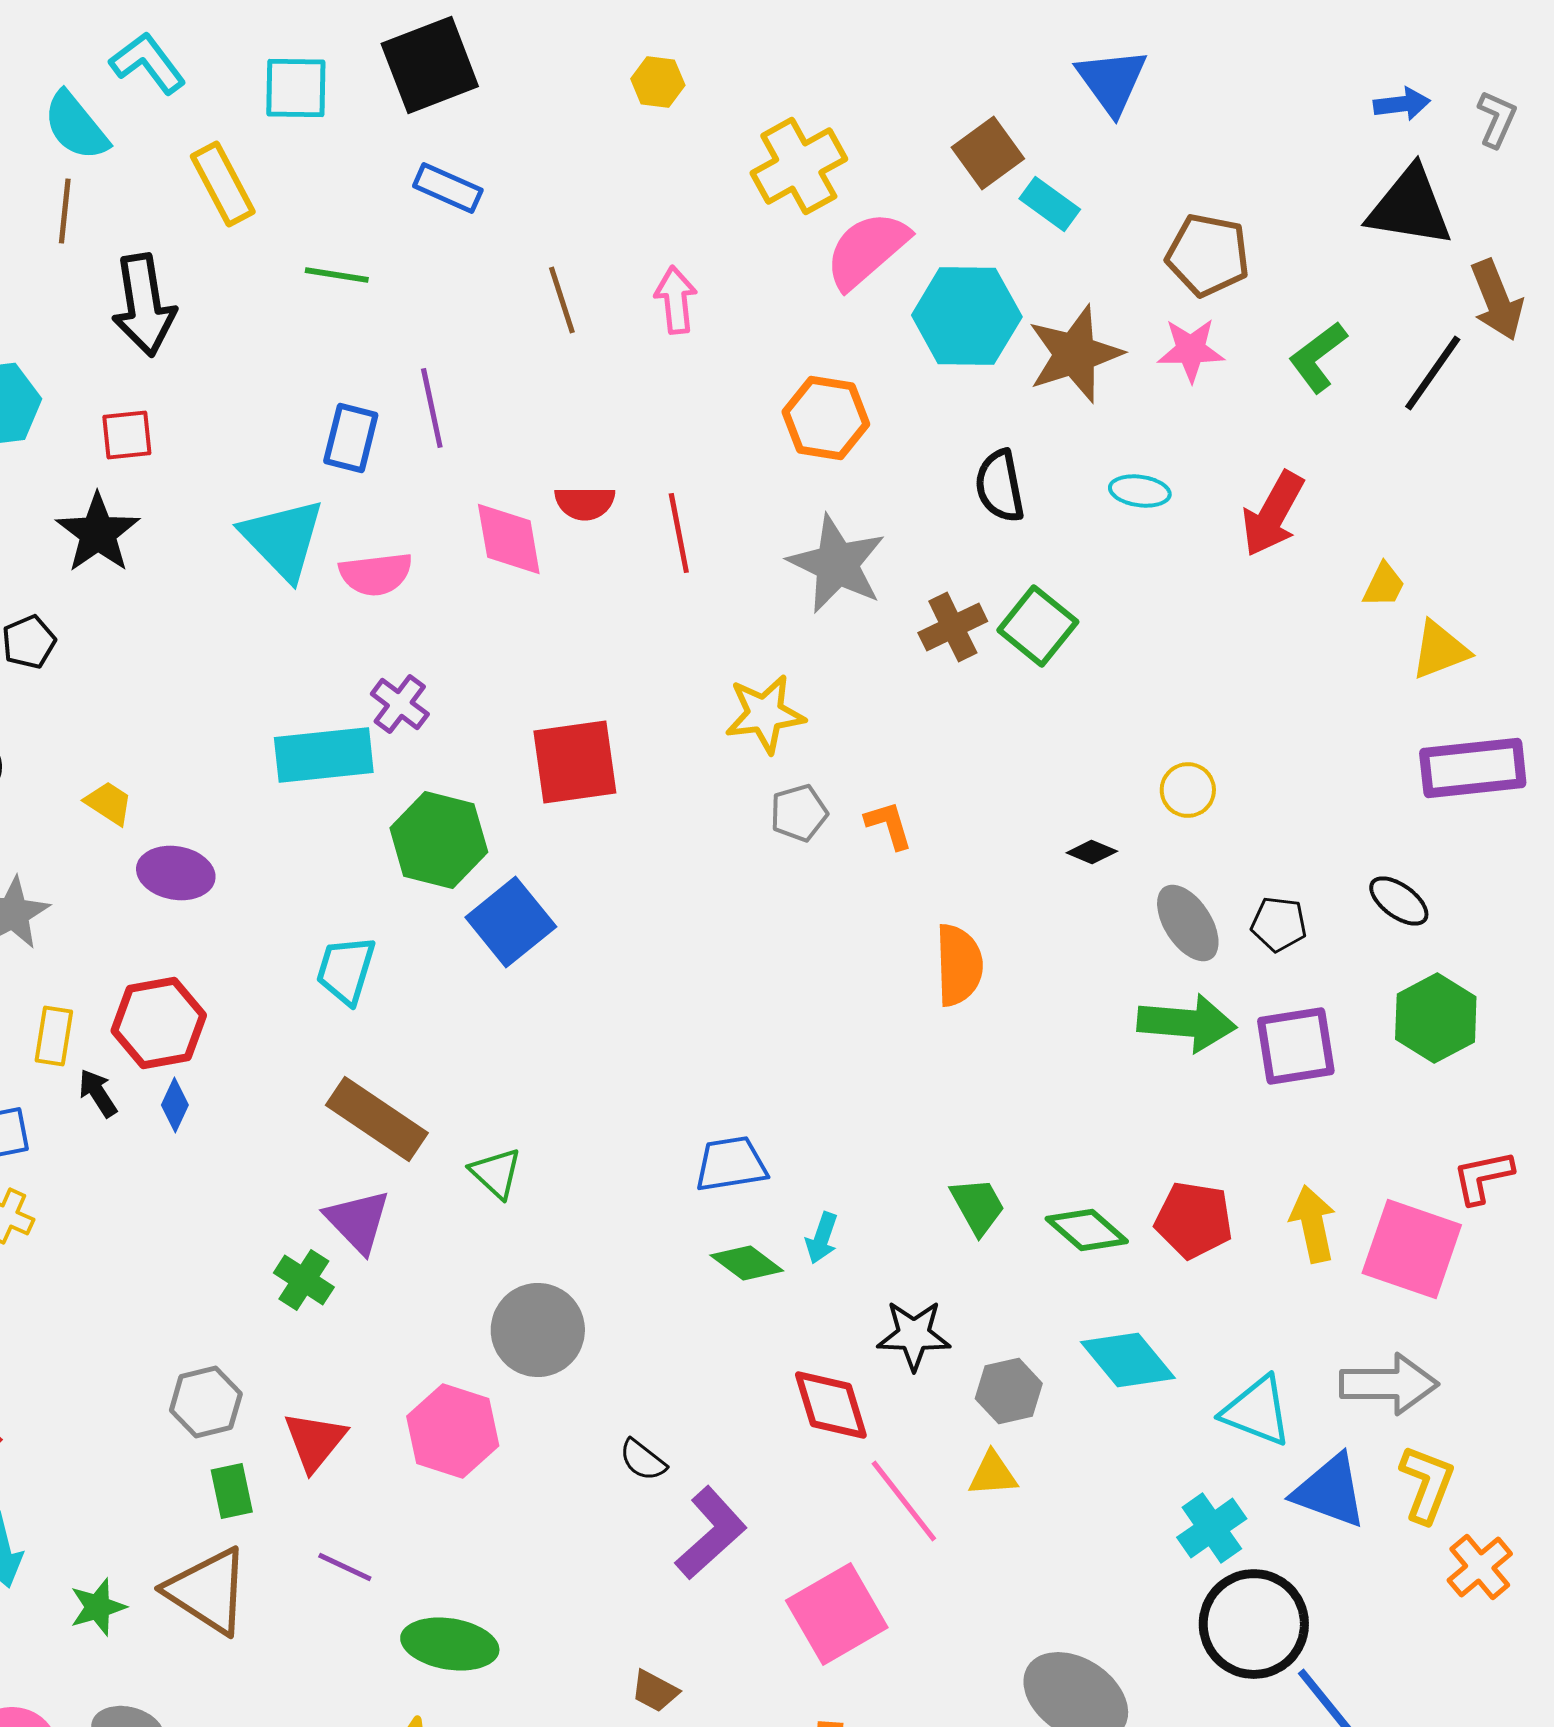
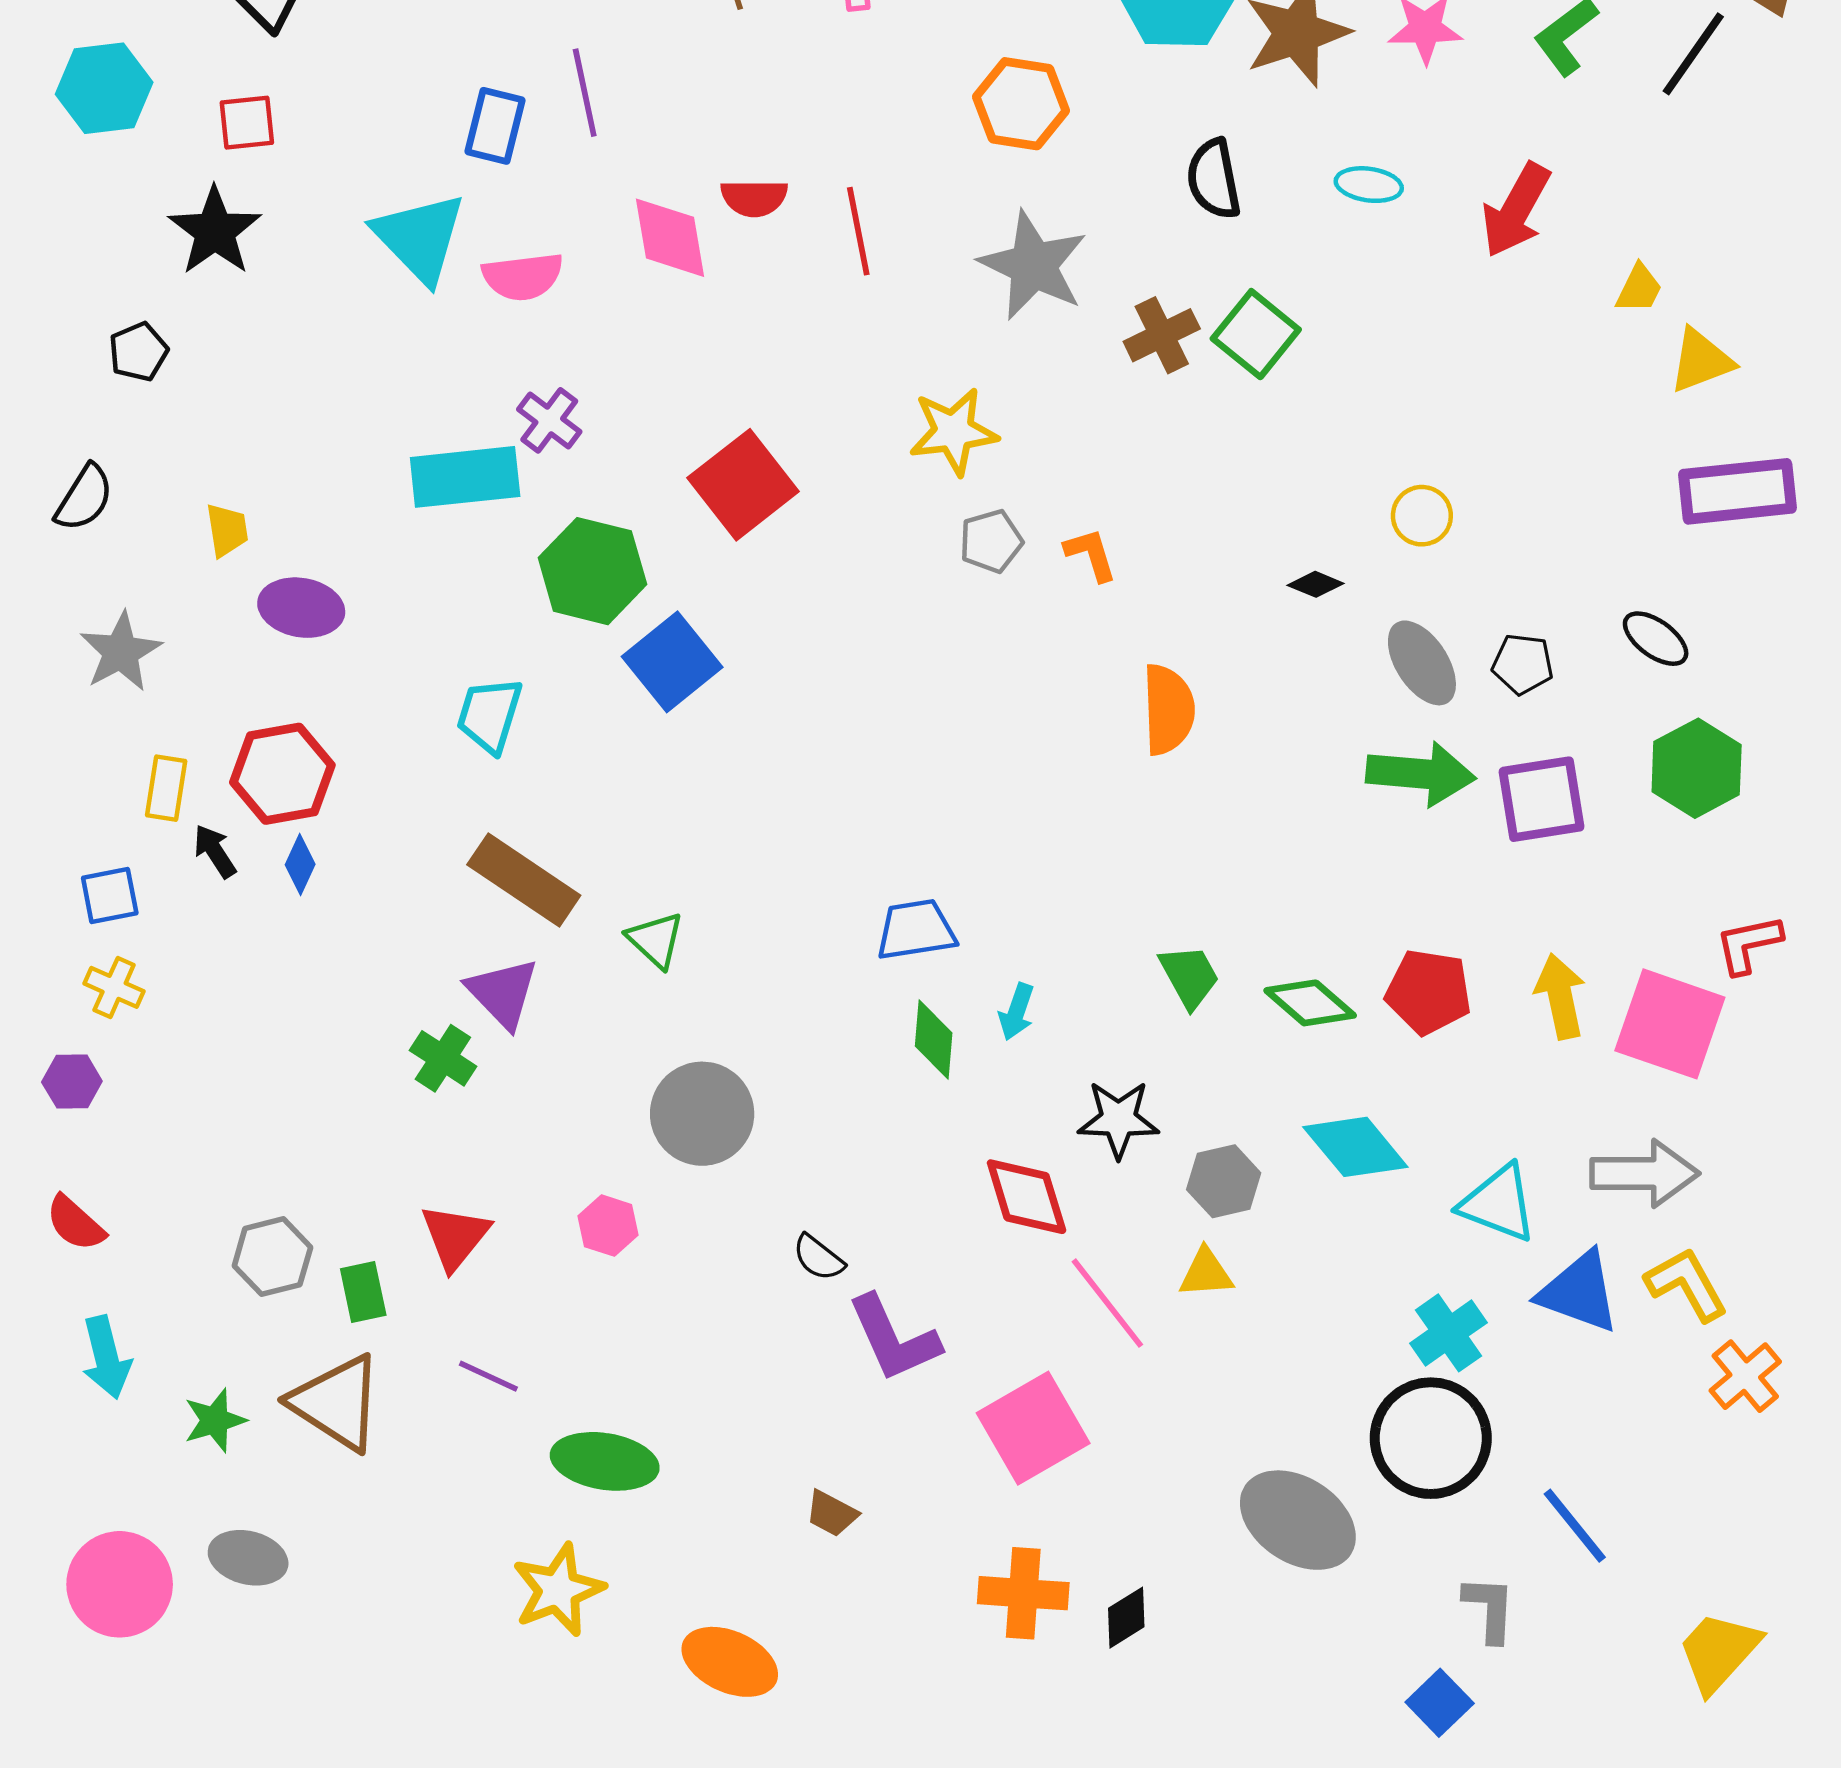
red square: (575, 762) -> (743, 485), turned -30
yellow trapezoid: (109, 803) -> (227, 530), turned 48
green diamond: (747, 1263) -> (934, 1039), turned 58
gray hexagon: (206, 1402) -> (272, 1257), moved
pink hexagon: (453, 1431) -> (608, 1226), size x0.6
yellow L-shape: (1427, 1484) -> (1687, 1284), turned -50
purple L-shape: (711, 1533) -> (894, 1338), turned 108
black circle: (1254, 1624) -> (1431, 1438), moved

